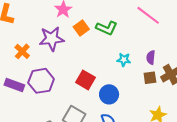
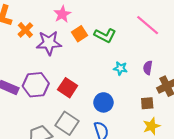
orange cross: (22, 51) -> (25, 30), moved
brown square: (150, 78) -> (147, 103), moved
red square: (85, 80) -> (68, 88), moved

